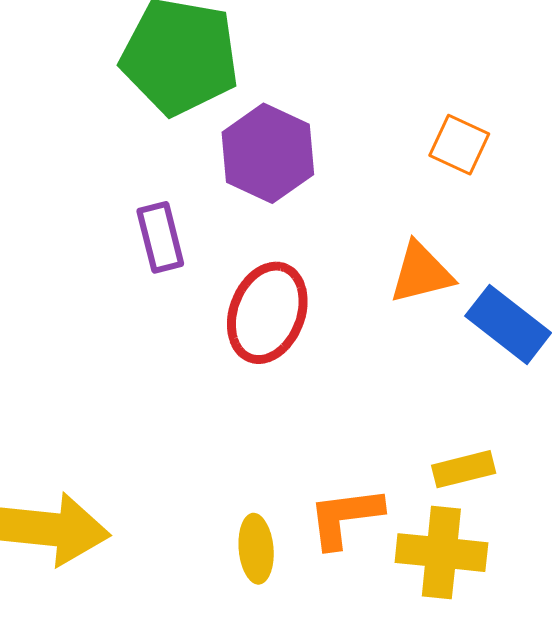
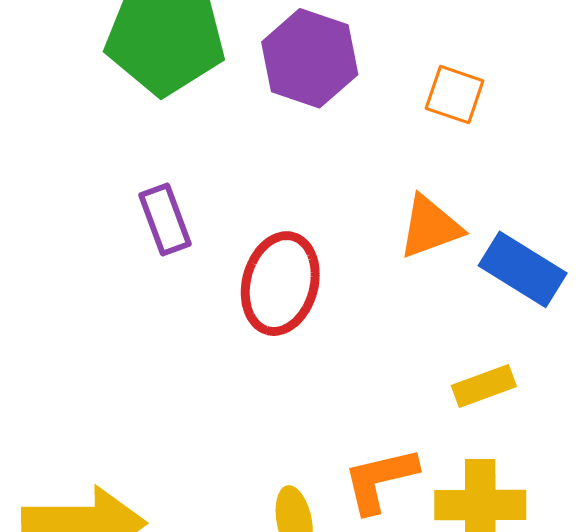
purple hexagon: (268, 153) -> (310, 58), moved
yellow rectangle: (464, 469) -> (484, 386), moved

